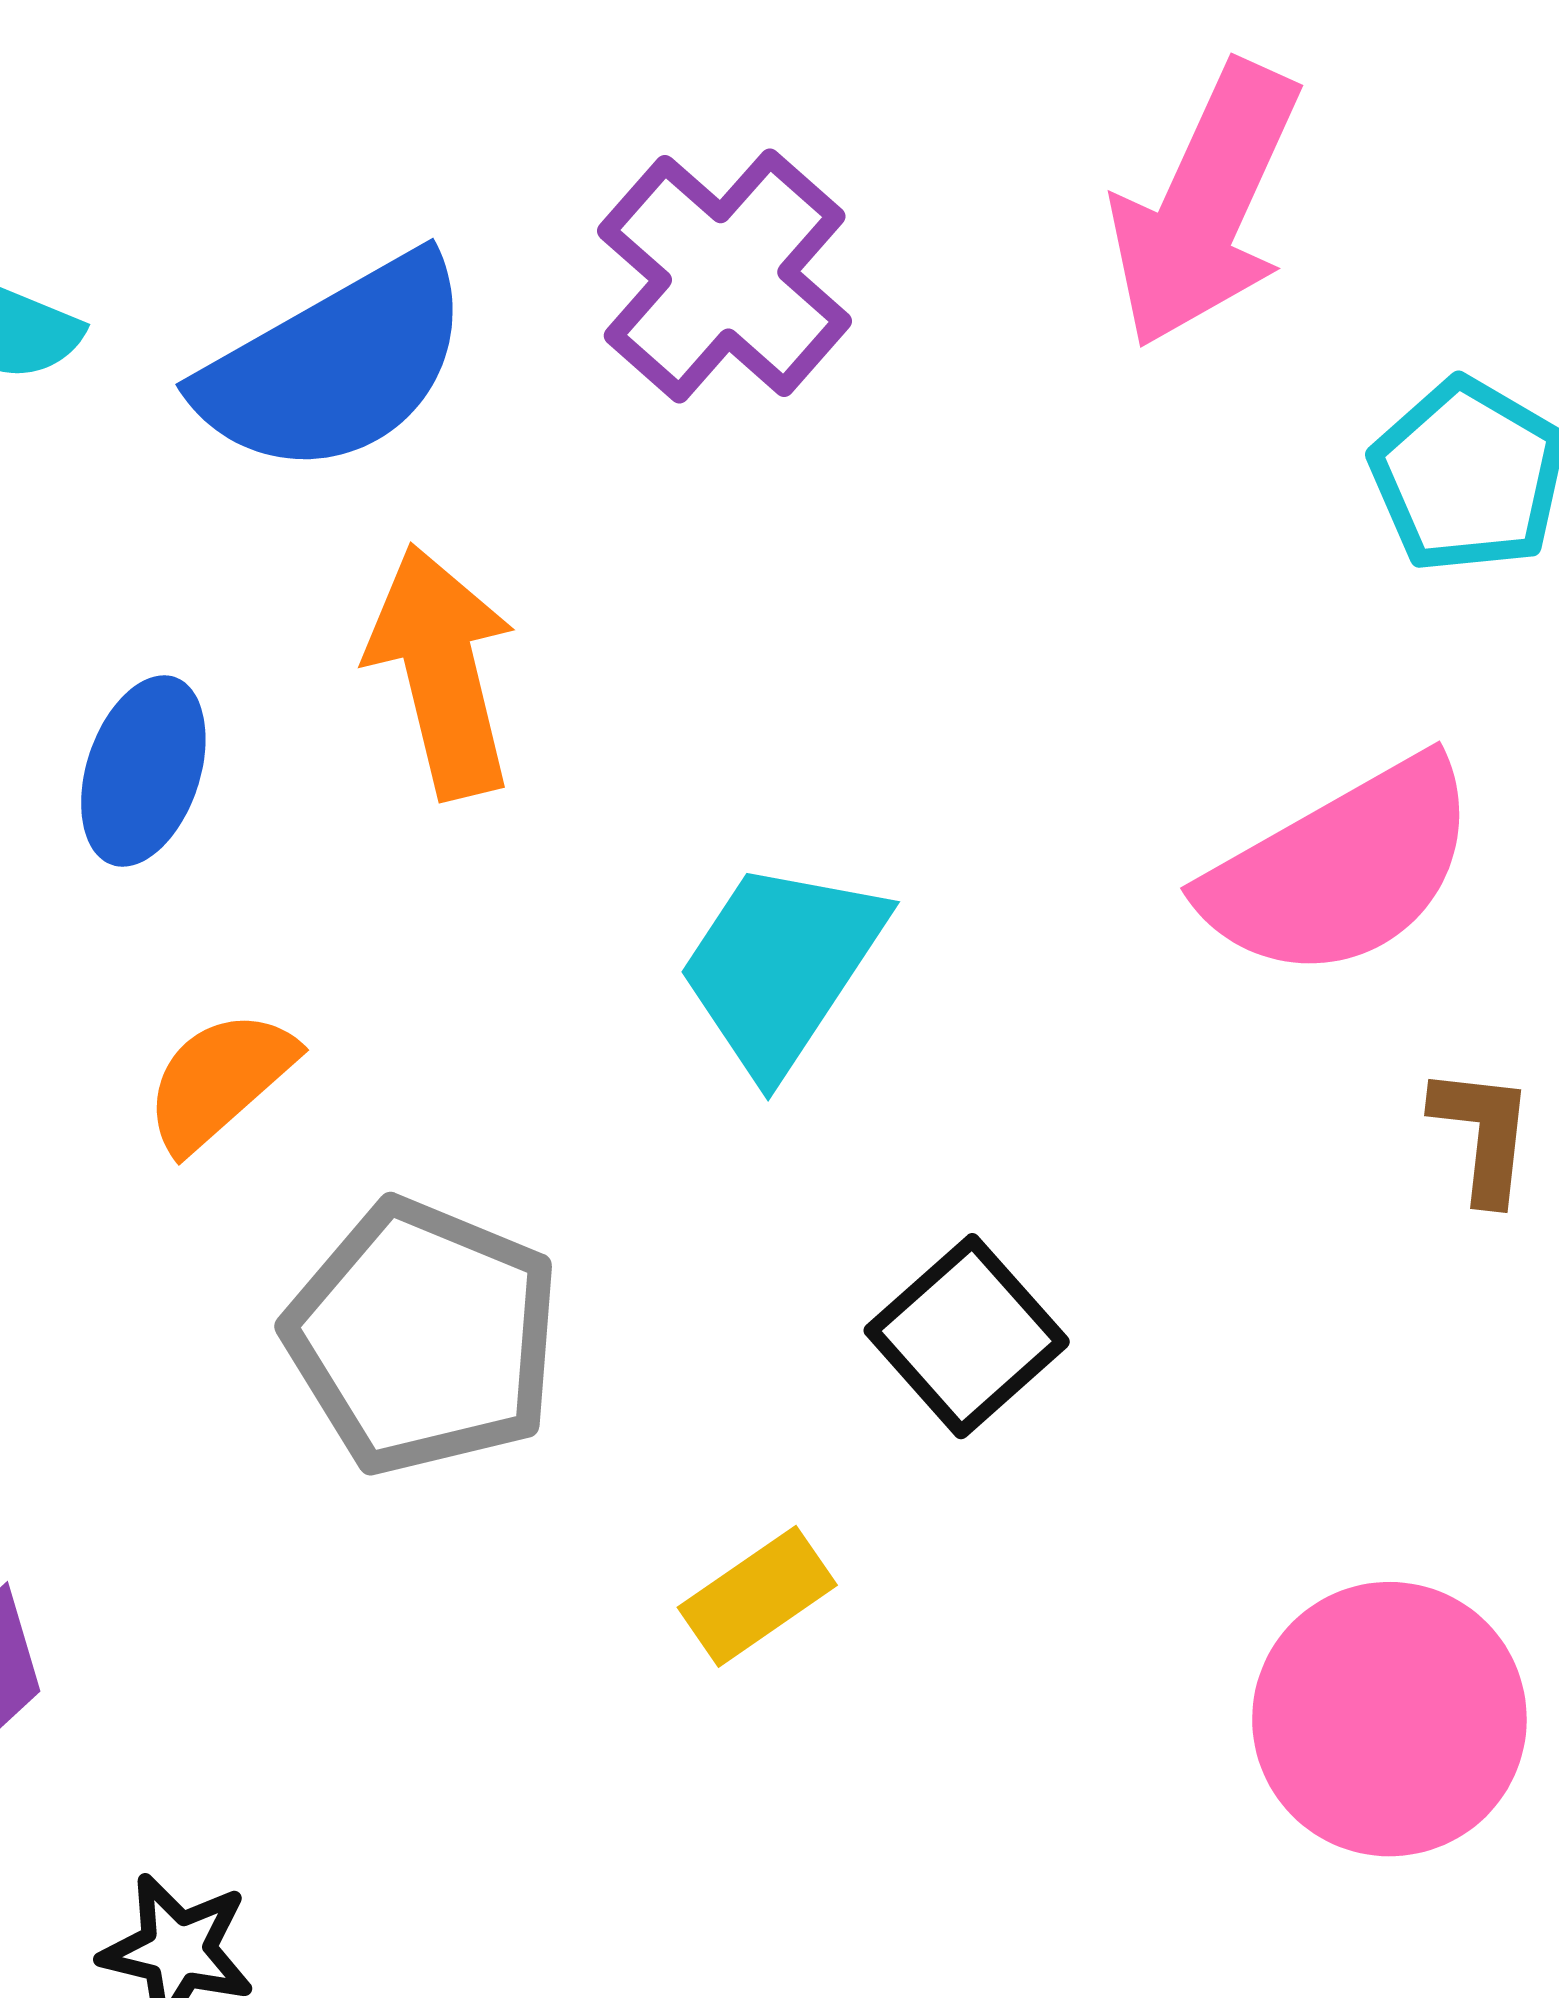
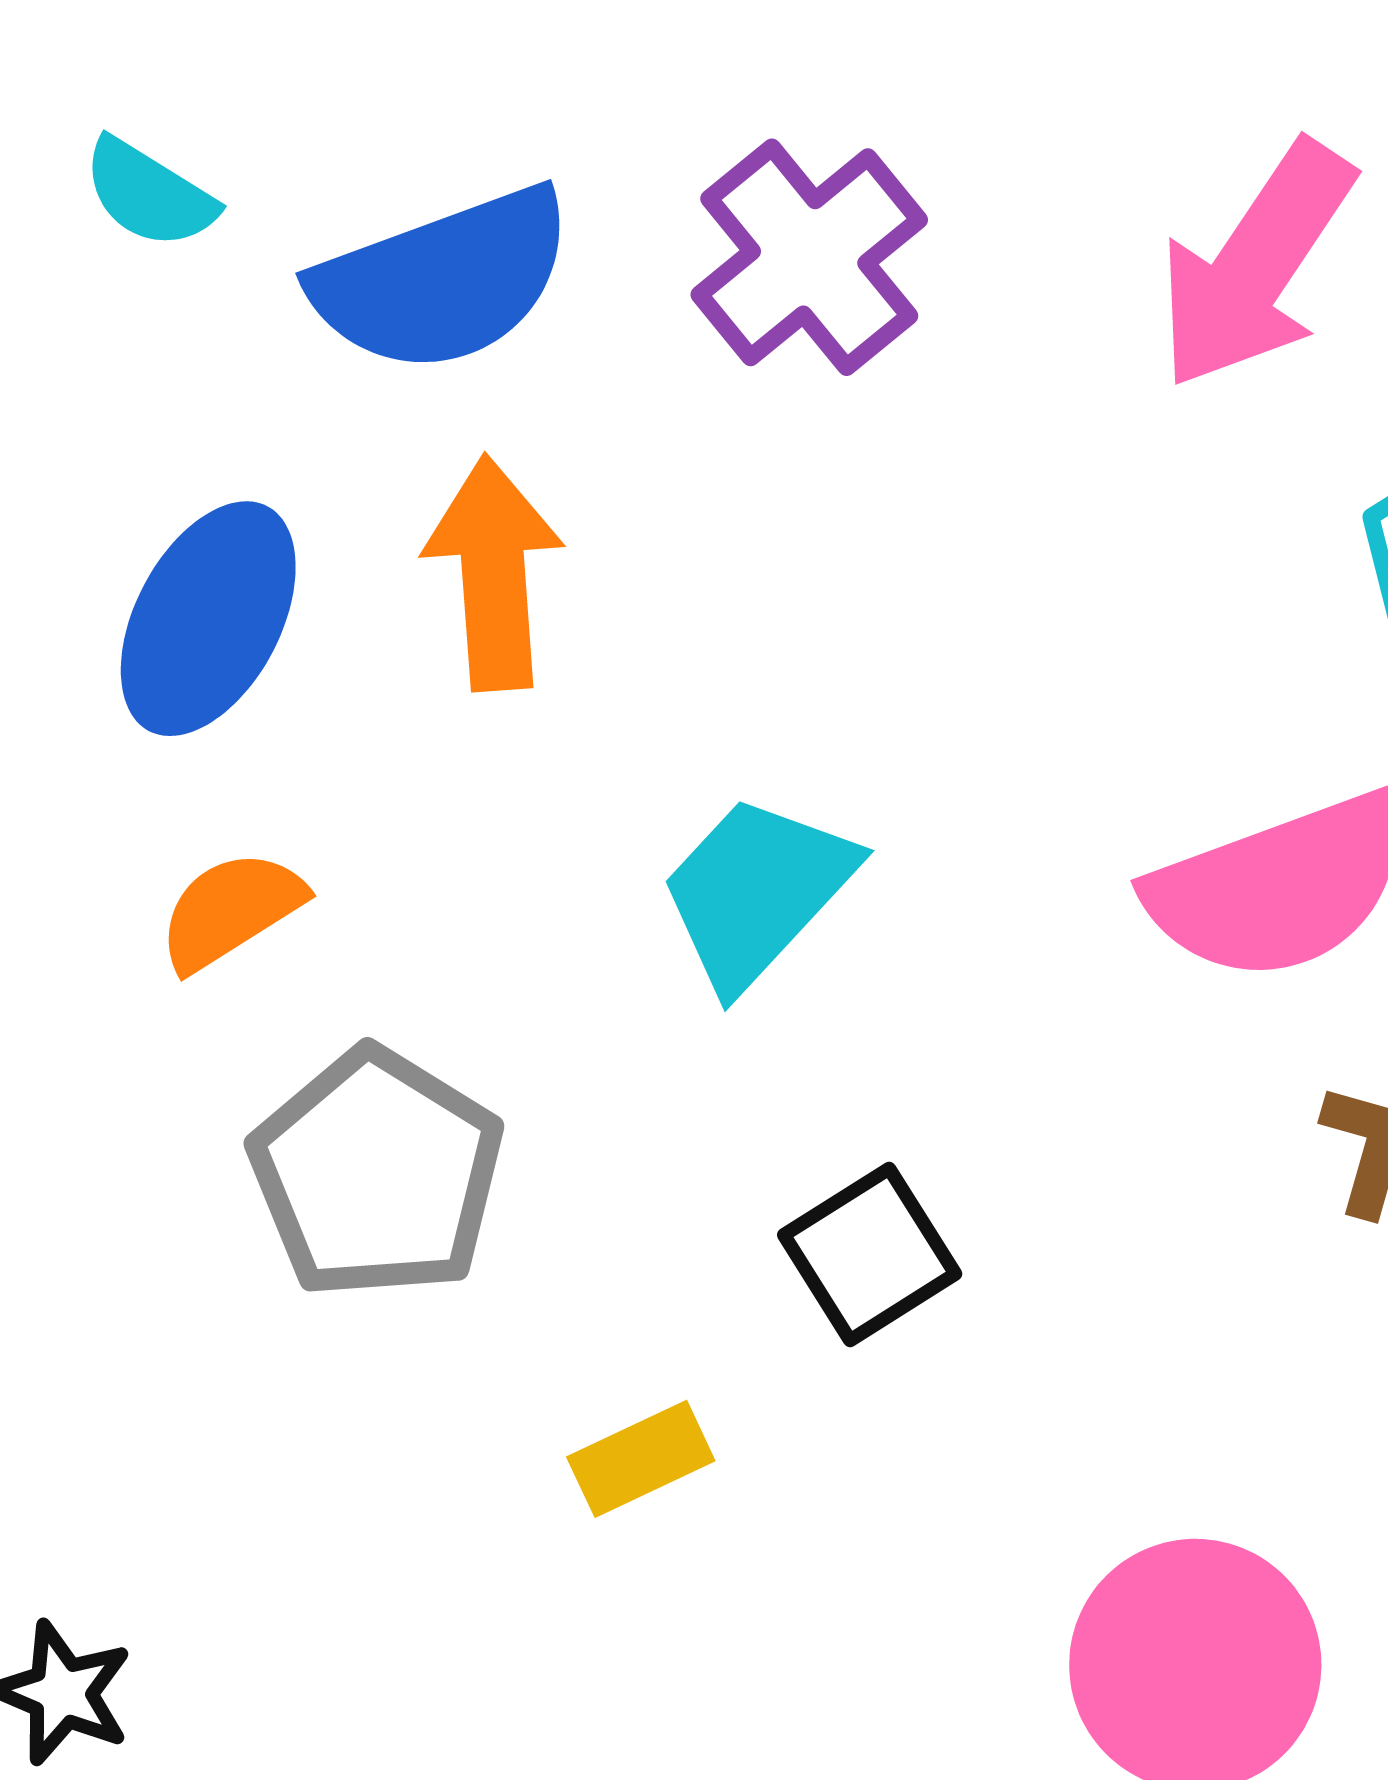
blue ellipse: (143, 771) -> (208, 619), size x1.4

